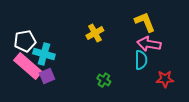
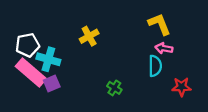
yellow cross: (95, 33) -> (89, 36), moved
pink arrow: (149, 44) -> (164, 48), size x0.7

